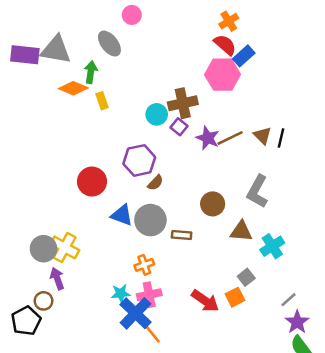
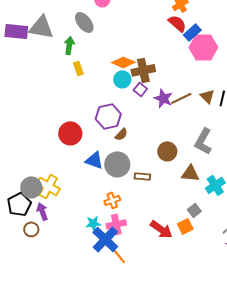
pink hexagon: (223, 75) -> (203, 47), moved
orange diamond: (73, 88) -> (123, 62), moved
black pentagon: (26, 321) -> (19, 204), moved

